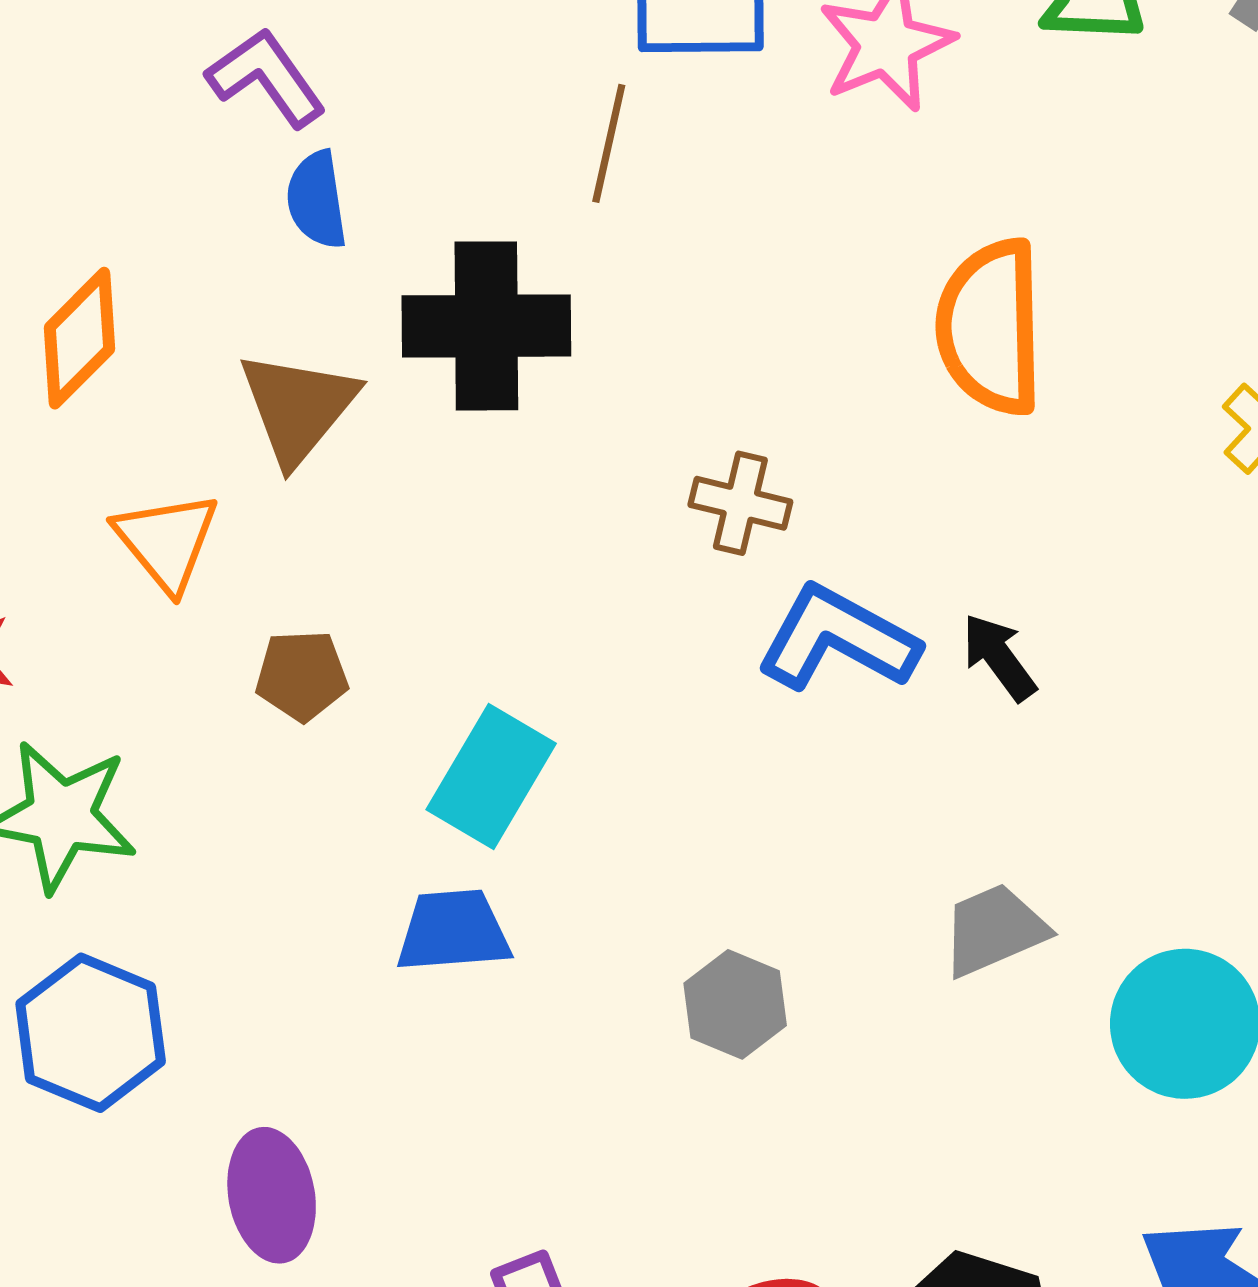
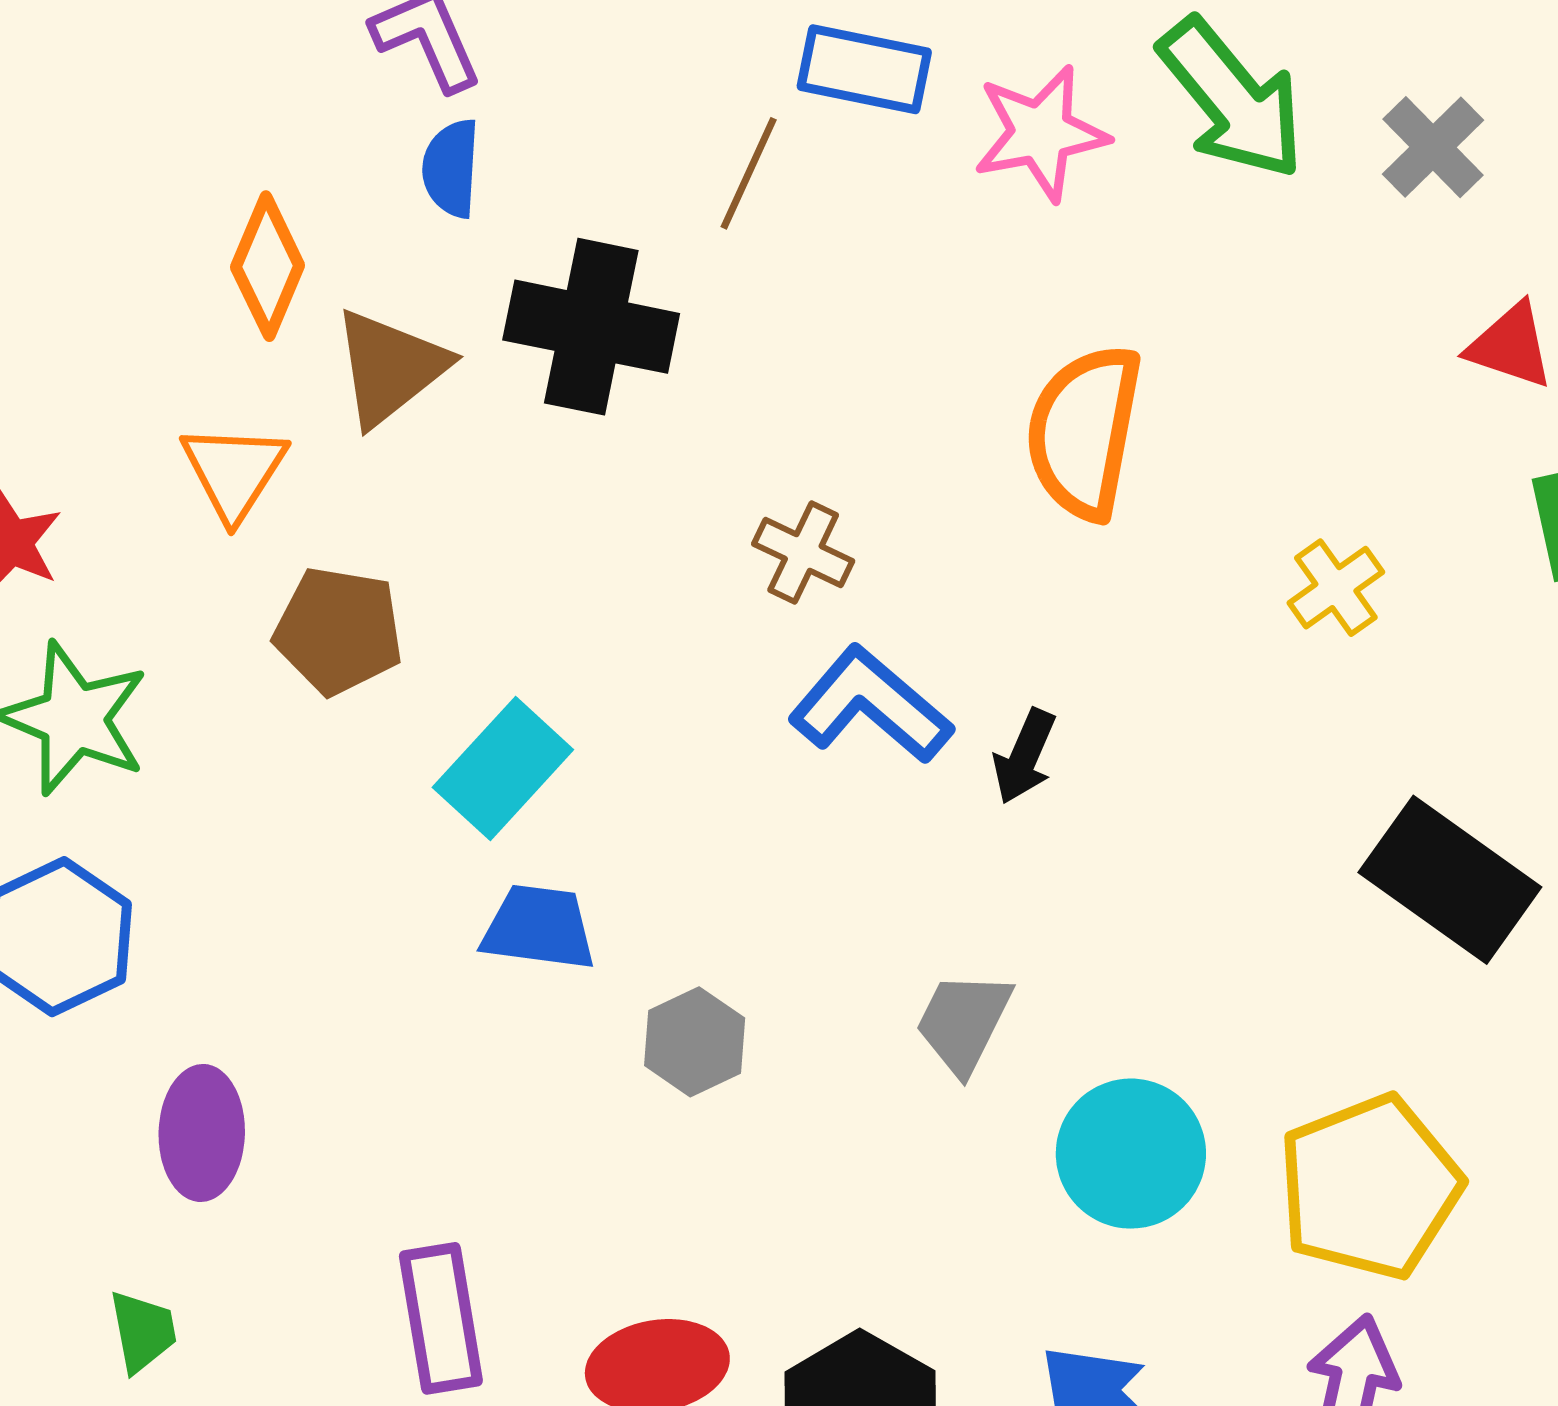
orange diamond: (79, 338) -> (268, 266), moved, turned -34
black arrow: (999, 657) -> (1024, 756), turned -132
brown pentagon: (302, 676) -> (339, 631), size x1.4
gray trapezoid: (994, 930) -> (963, 1022), turned -52
blue trapezoid: (453, 931) -> (539, 928), moved

